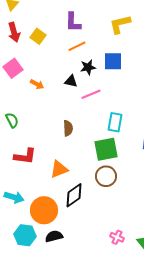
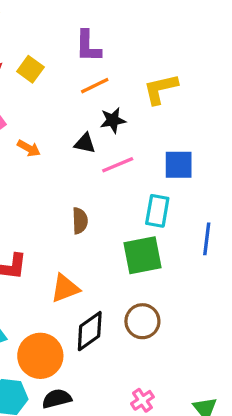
yellow L-shape: (120, 24) -> (161, 89), moved
blue square: (113, 61) -> (179, 165), moved
brown circle: (106, 176) -> (142, 321), moved
pink cross: (117, 237) -> (142, 400), moved, turned 32

